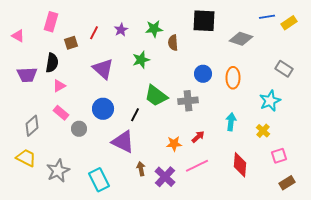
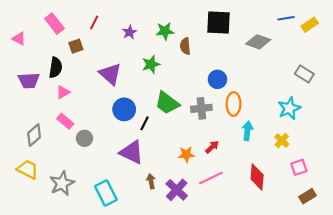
pink rectangle: (51, 22) -> (54, 24), turned -54
red line: (94, 33) -> (94, 23), moved
orange ellipse: (233, 78) -> (234, 104), moved
blue circle: (103, 109) -> (124, 109), moved

